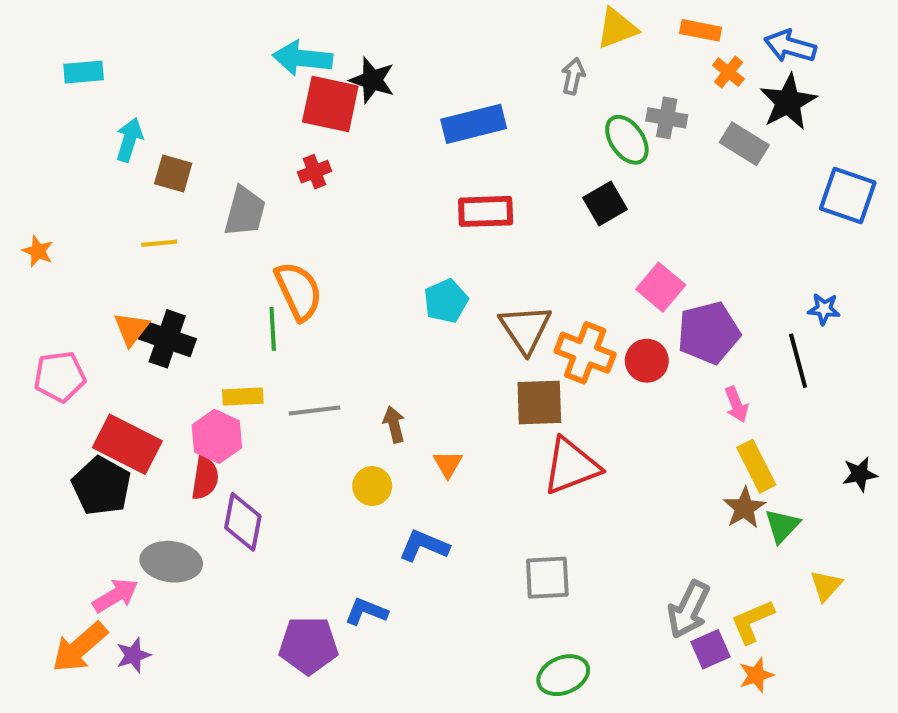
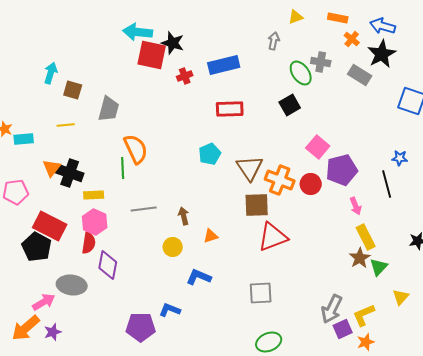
yellow triangle: (617, 28) -> (296, 17), size x0.7
cyan rectangle: (84, 72) -> (24, 139), moved
red cross: (314, 172) -> (185, 76), moved
yellow rectangle: (243, 397) -> (94, 195), moved
orange triangle: (448, 464) -> (211, 236), turned 42

